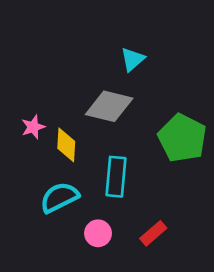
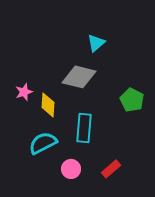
green pentagon: (182, 138) -> (132, 100), size x0.7

